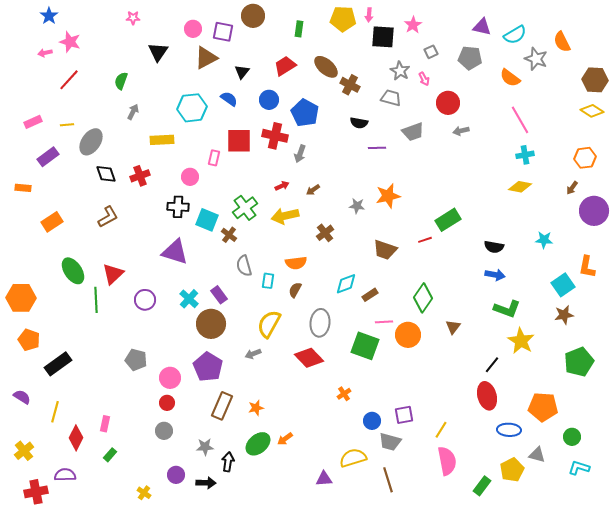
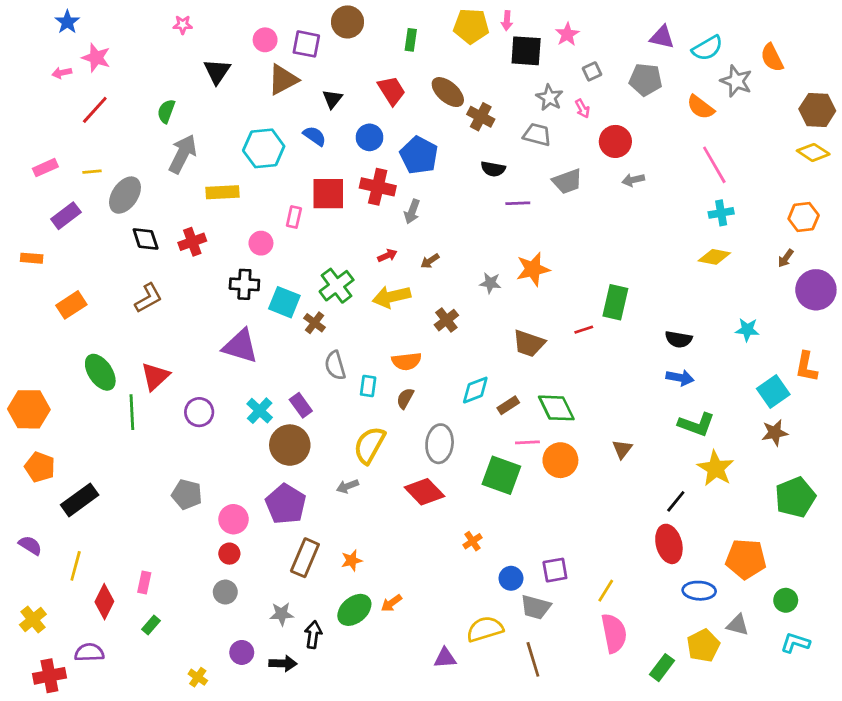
red trapezoid: (285, 66) -> (391, 91), turned 90
gray arrow: (133, 112) -> (183, 154), size x1.8
green rectangle: (448, 220) -> (615, 302), turned -45
green diamond: (423, 298) -> (556, 408), moved, turned -60

